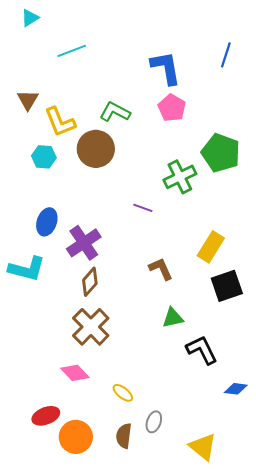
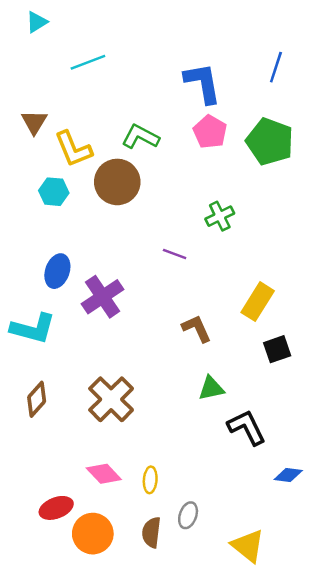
green pentagon: (221, 153) -> (270, 142), moved
green cross: (180, 177) -> (220, 216), size x0.7
brown diamond: (90, 282) -> (37, 399), moved
black square: (227, 286) -> (277, 349), size x0.7
pink diamond: (75, 373) -> (104, 474), moved
yellow ellipse: (123, 393) -> (150, 480), turned 55

